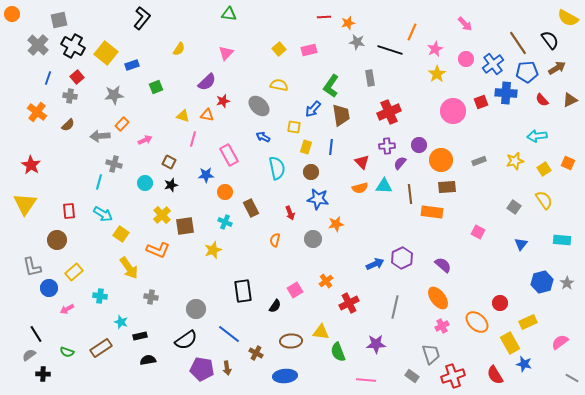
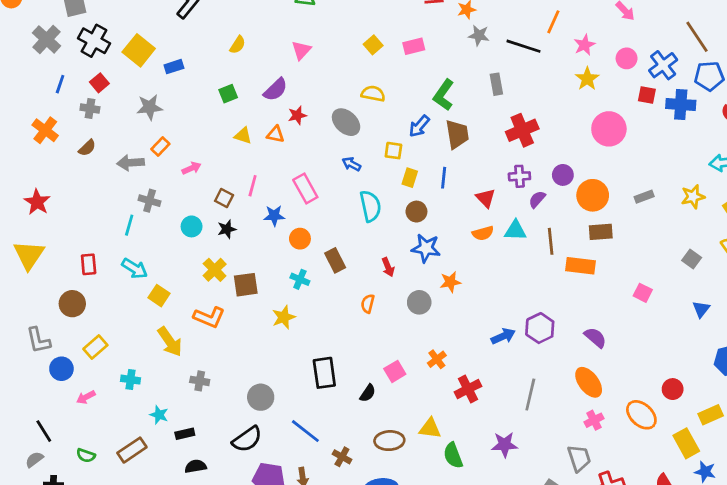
green square: (156, 87) -> (228, 94), moved
red square: (481, 102) -> (647, 95), moved, turned 32
pink line: (193, 139) -> (253, 186), moved

